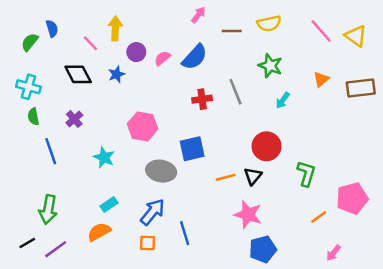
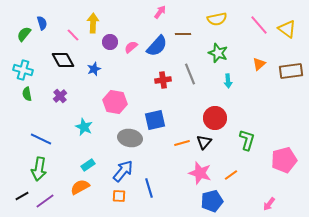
brown line: (232, 31) -> (183, 34), moved
blue star: (116, 74) -> (94, 69), moved
cyan arrow: (283, 100) -> (228, 81), turned -40
blue line: (51, 151) -> (41, 139), moved, turned -45
orange line: (319, 217) -> (231, 175), moved

